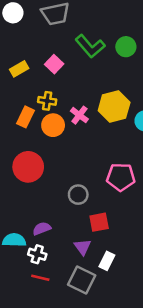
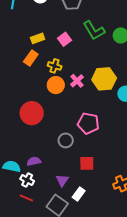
orange rectangle: (25, 117) -> (31, 58), moved
pink pentagon: (121, 177) -> (88, 123), moved
red square: (99, 222) -> (87, 163), moved

